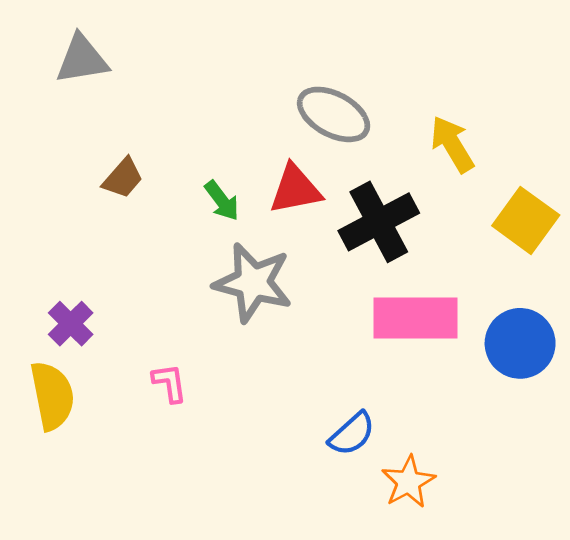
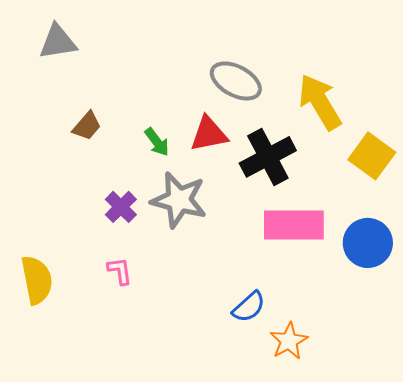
yellow arrow: (452, 144) -> (320, 102), size x1.4
purple cross: (71, 324) -> (121, 207), moved

